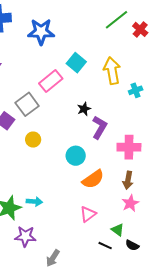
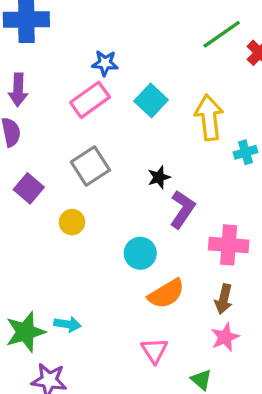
blue star: (41, 32) -> (105, 63), moved, size x0.6
pink rectangle: (51, 81) -> (90, 100), moved
gray square: (27, 104) -> (90, 166), moved
pink triangle: (88, 214) -> (154, 350), turned -30

